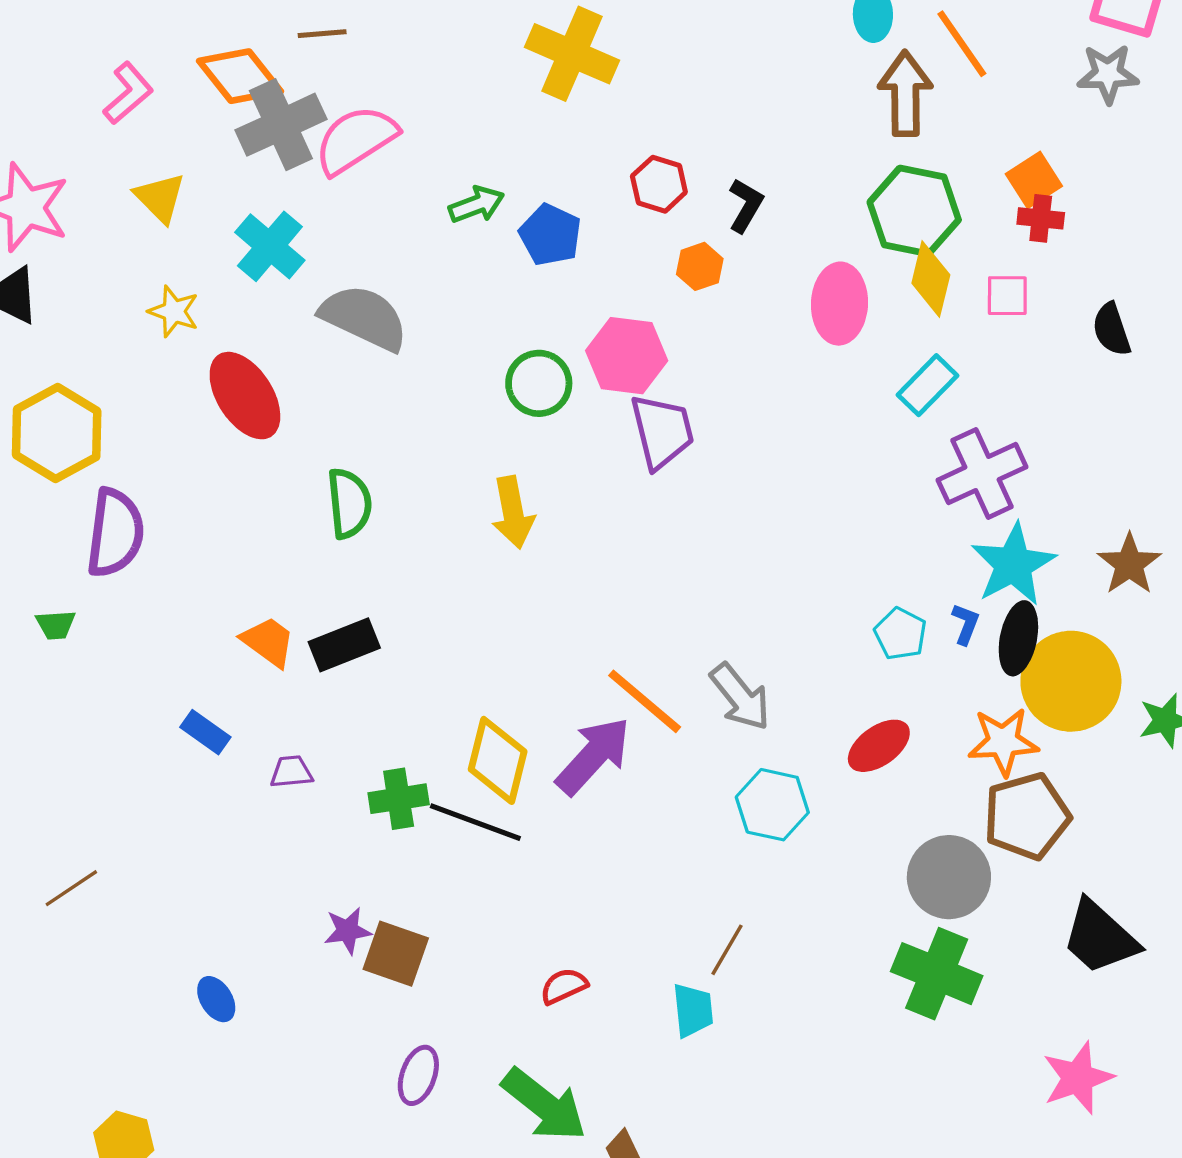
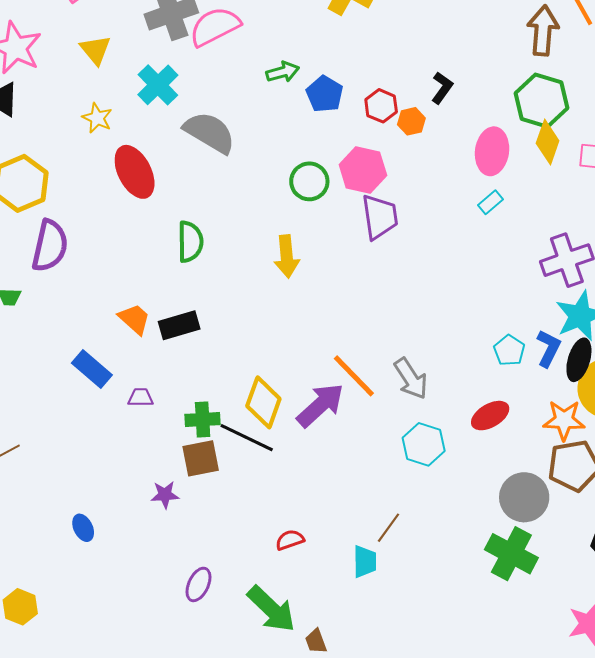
red hexagon: (659, 184) -> (381, 106), moved
cyan rectangle: (927, 385) -> (491, 202), moved, size x0.7
blue L-shape: (966, 624) -> (548, 348), size x1.5
blue rectangle: (205, 732) -> (92, 369), size x1.4
brown square: (396, 954) -> (201, 458), moved, turned -36

